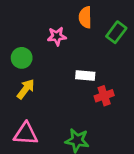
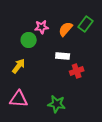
orange semicircle: (85, 17) -> (66, 29), moved, turned 42
green circle: (22, 58) -> (29, 40), moved

